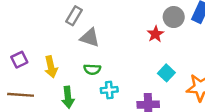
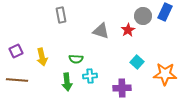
gray rectangle: (74, 16) -> (61, 15), turned -42
gray triangle: (90, 38) -> (101, 31), moved
green arrow: (68, 97) -> (67, 82), moved

